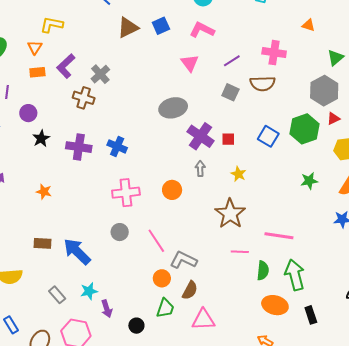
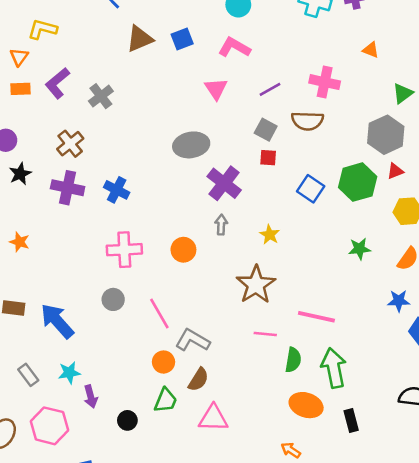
brown cross: (84, 98) -> (70, 144), moved, turned 30
red square: (228, 139) -> (268, 158), moved

